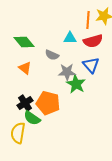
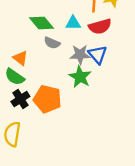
green diamond: (24, 42) -> (42, 23), moved
gray star: (67, 72) -> (80, 55), moved
green semicircle: (32, 118) -> (15, 77), moved

